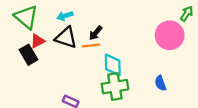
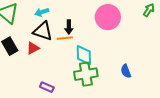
black arrow: (96, 33) -> (69, 27), turned -40
pink circle: (170, 35) -> (108, 17), moved
red triangle: (38, 41) -> (33, 48), moved

